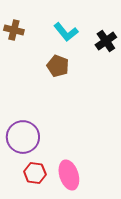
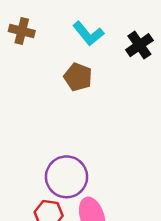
purple circle: (23, 137) -> (67, 177), moved

